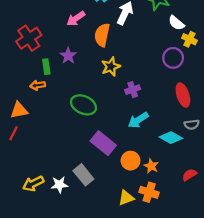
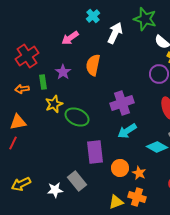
orange semicircle: (102, 35) -> (93, 65), moved
yellow star: (111, 67) -> (54, 104), moved
orange arrow: (38, 85) -> (22, 89), moved
purple cross: (133, 90) -> (122, 103), size x1.6
purple rectangle: (103, 143) -> (95, 152), turned 45
yellow arrow: (33, 184) -> (21, 184), moved

